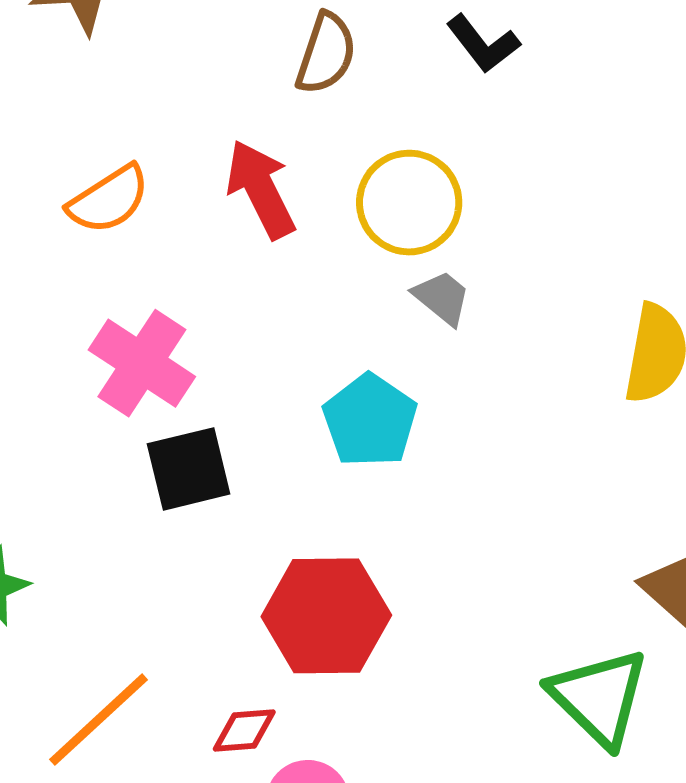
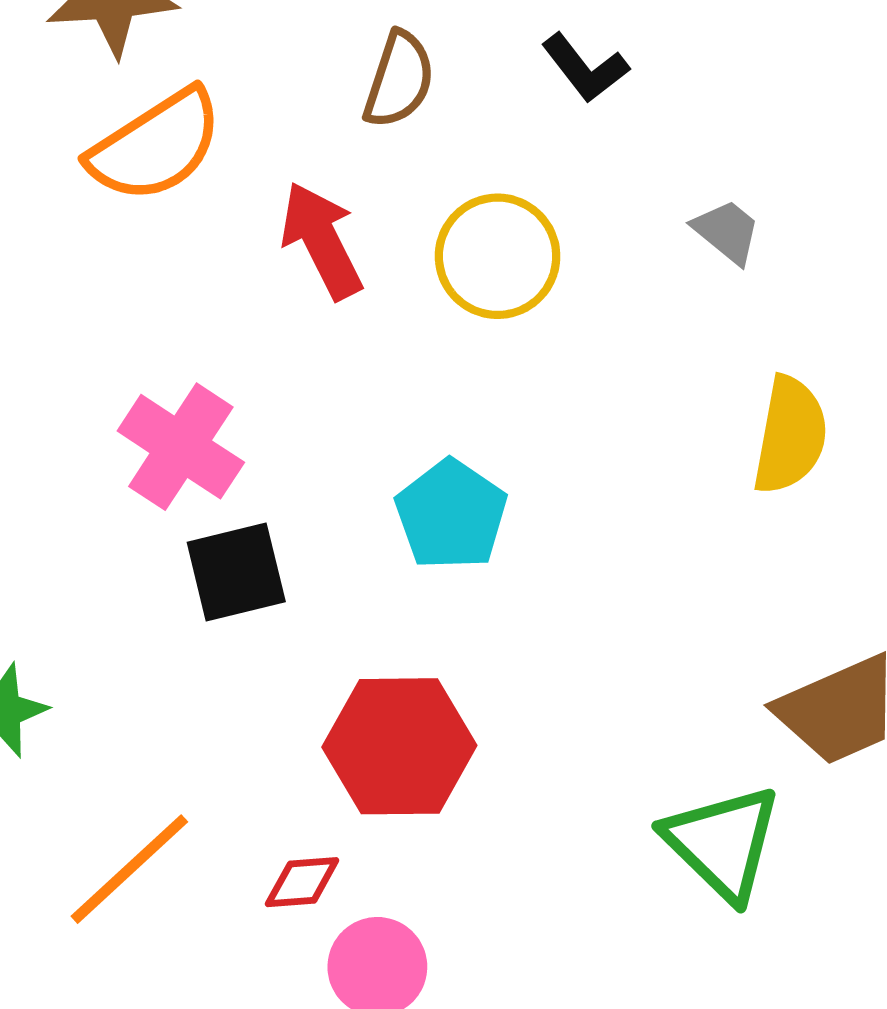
orange semicircle: (109, 200) -> (156, 146), moved, size x1.4
gray trapezoid: (442, 298) -> (727, 232), moved

